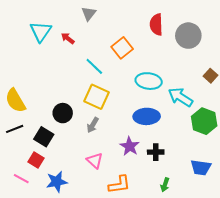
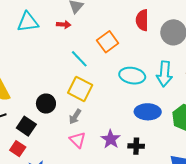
cyan triangle: (41, 31) -> (28, 22), turned 45
red arrow: (68, 38) -> (64, 25), moved, turned 144
cyan arrow: (181, 97) -> (164, 74), moved, turned -120
blue ellipse: (147, 116) -> (148, 112), moved
pink triangle: (95, 161) -> (77, 140), moved

